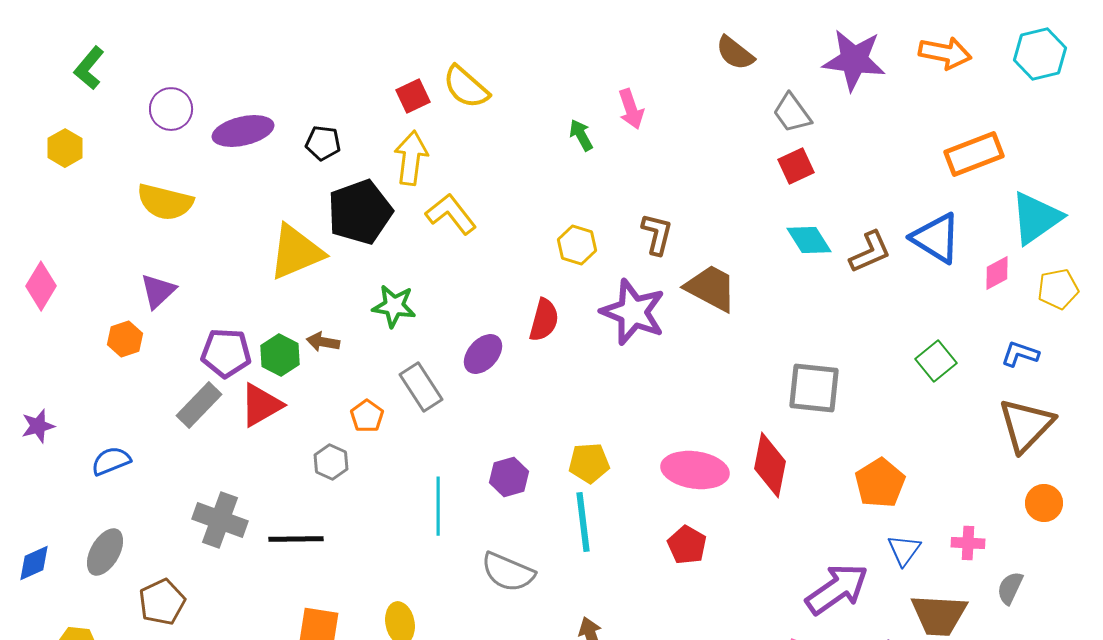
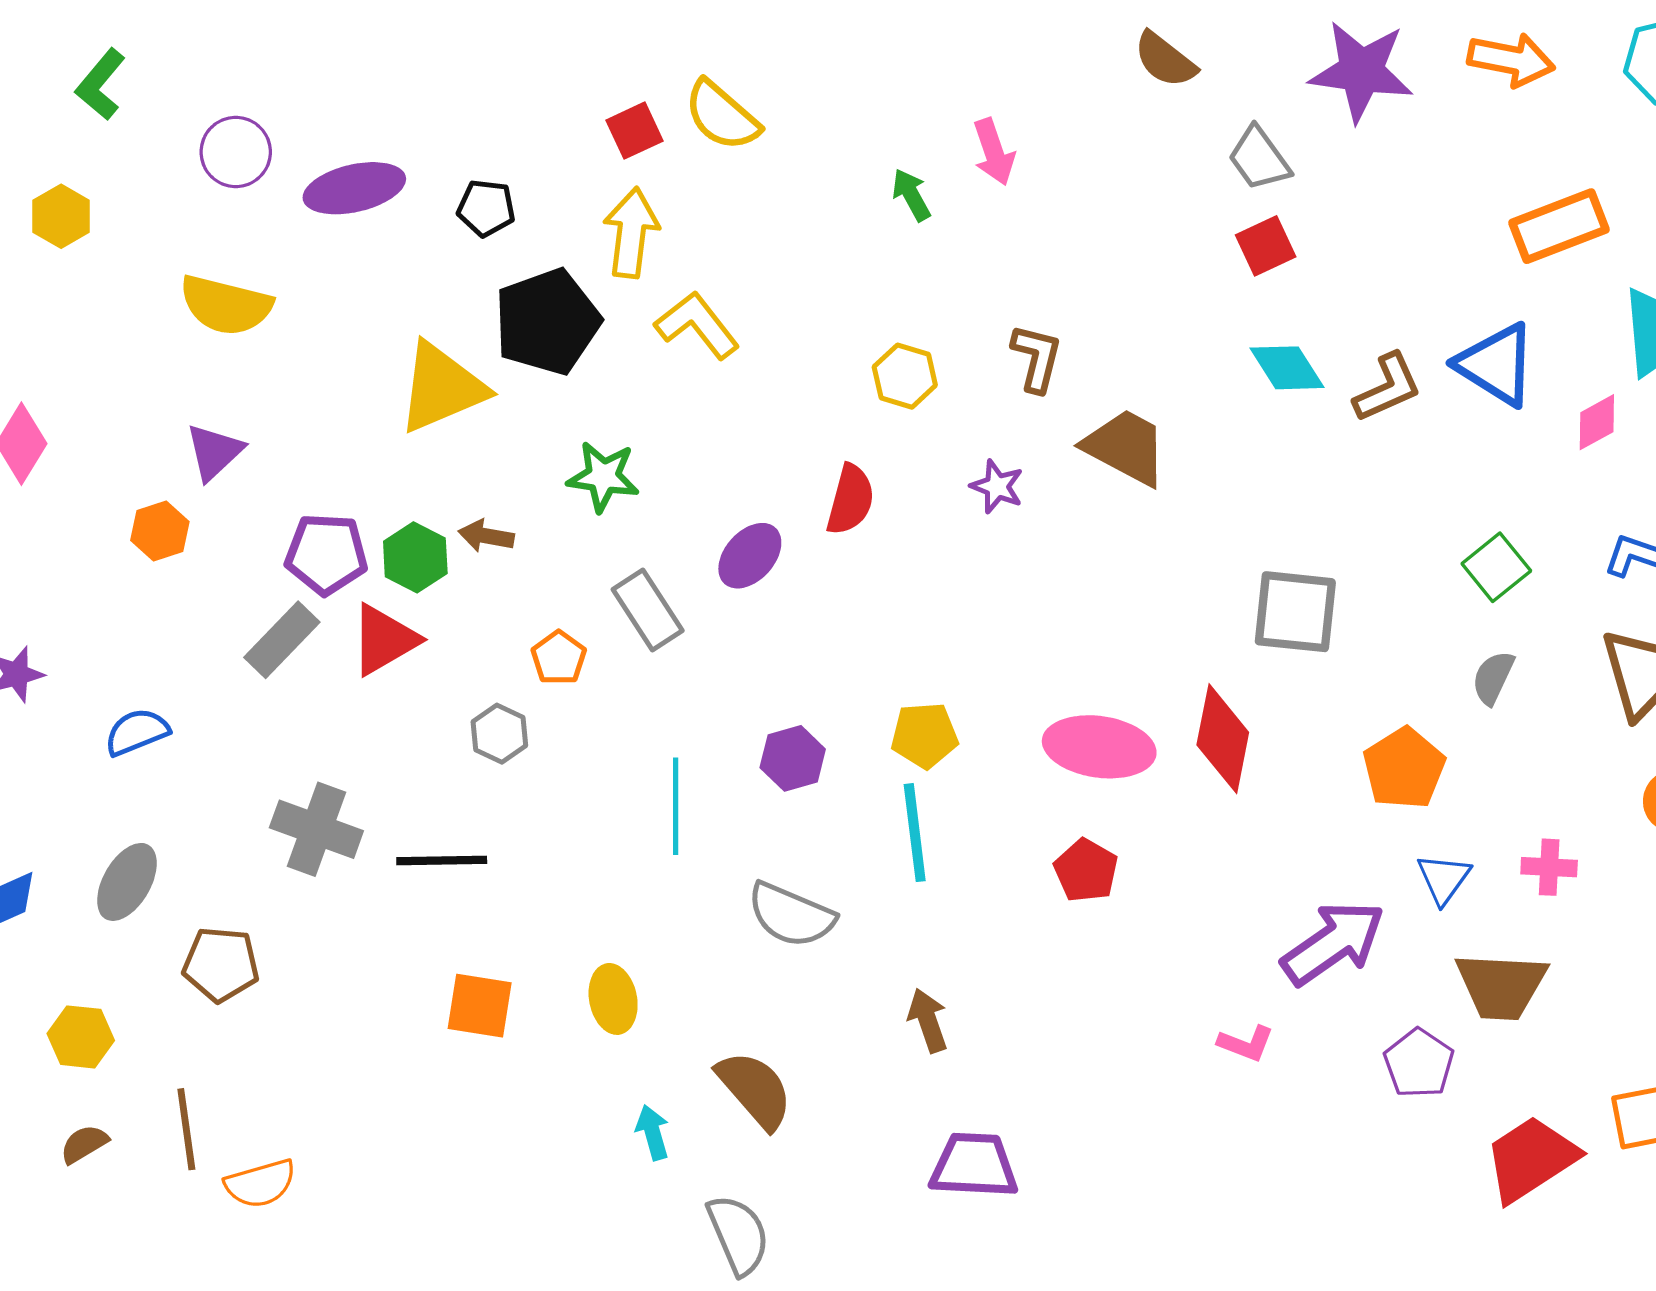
purple star: (633, 312) -> (997, 486), size x0.5
gray semicircle: (1010, 588) -> (1493, 678), moved
brown pentagon: (162, 602) -> (221, 964), turned 30

